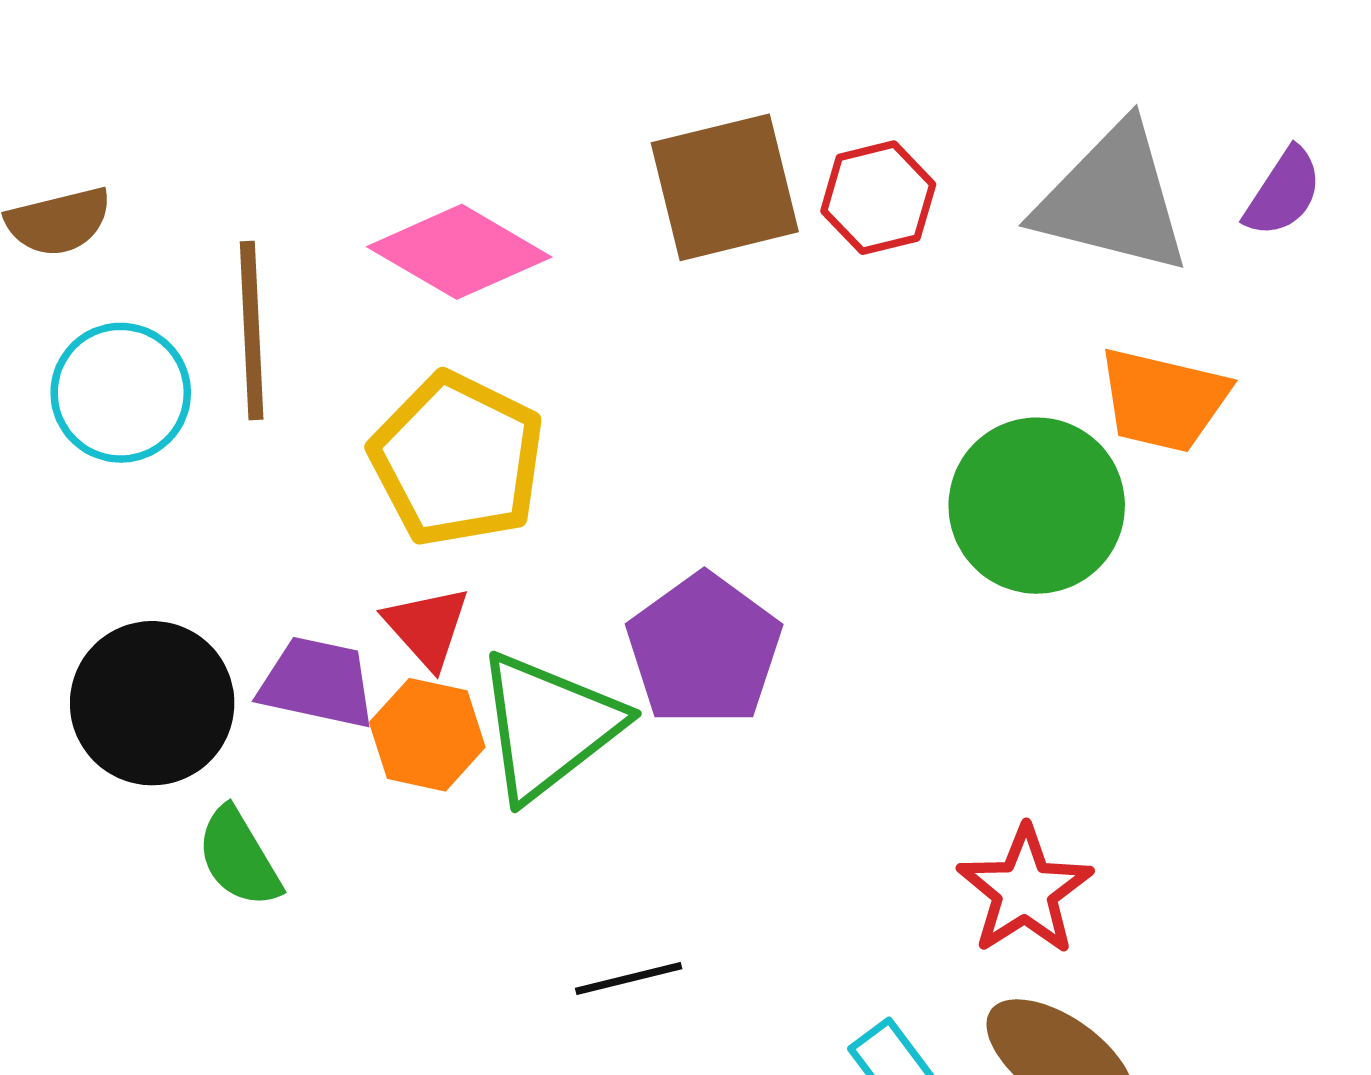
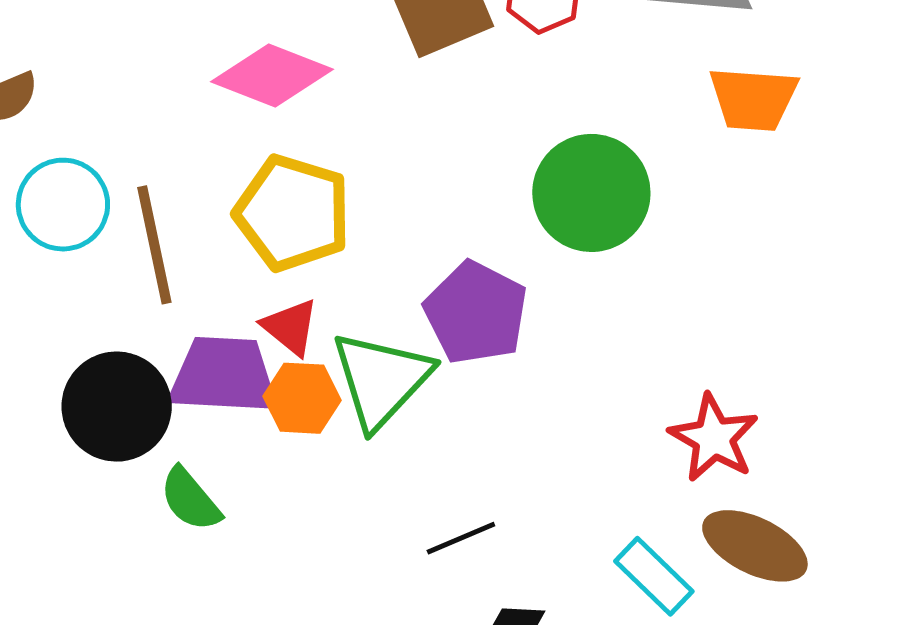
brown line: (252, 330) -> (154, 245), moved
green circle: (1037, 506) -> (591, 193), moved
purple trapezoid: (317, 683) -> (224, 375), size x1.4

